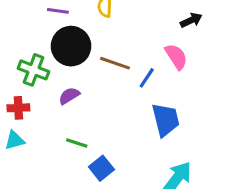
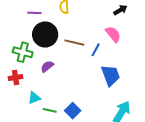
cyan triangle: (15, 140) -> (34, 98), moved
green line: (77, 143) -> (50, 110), moved

